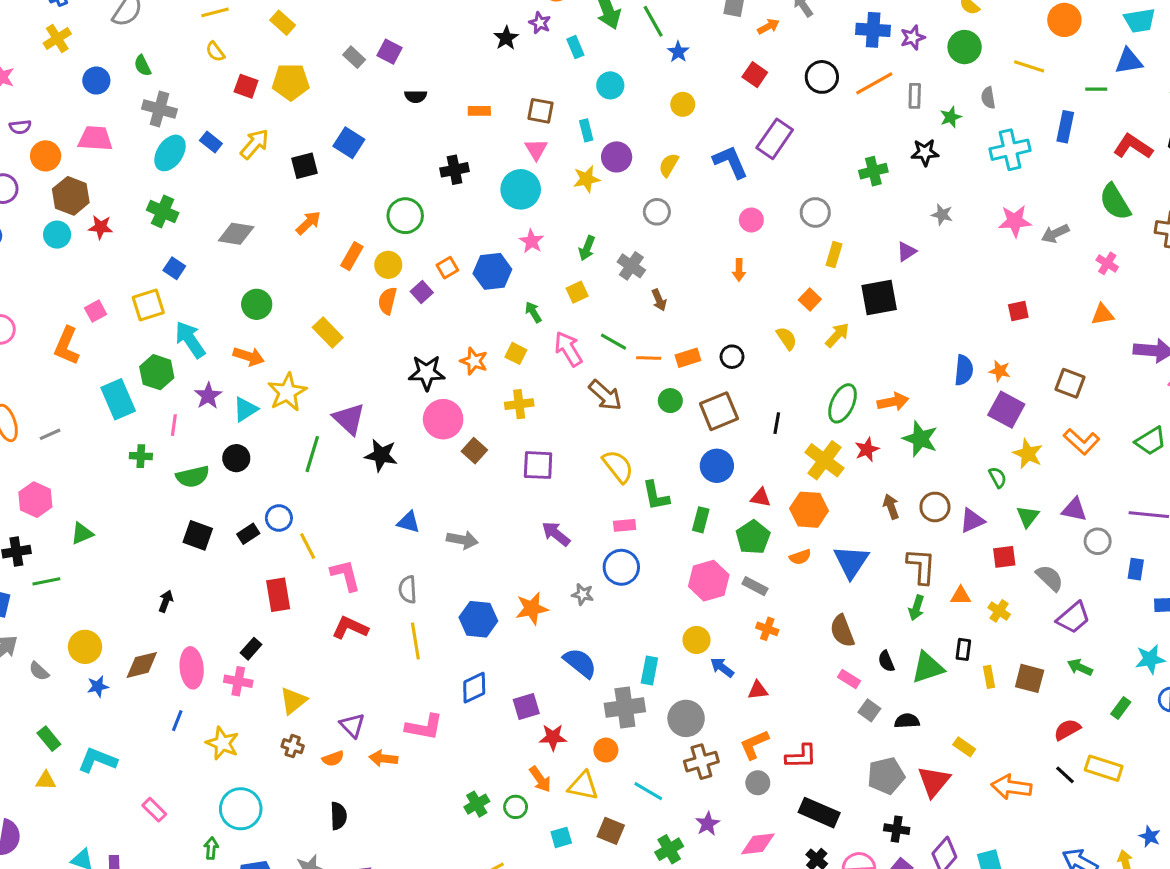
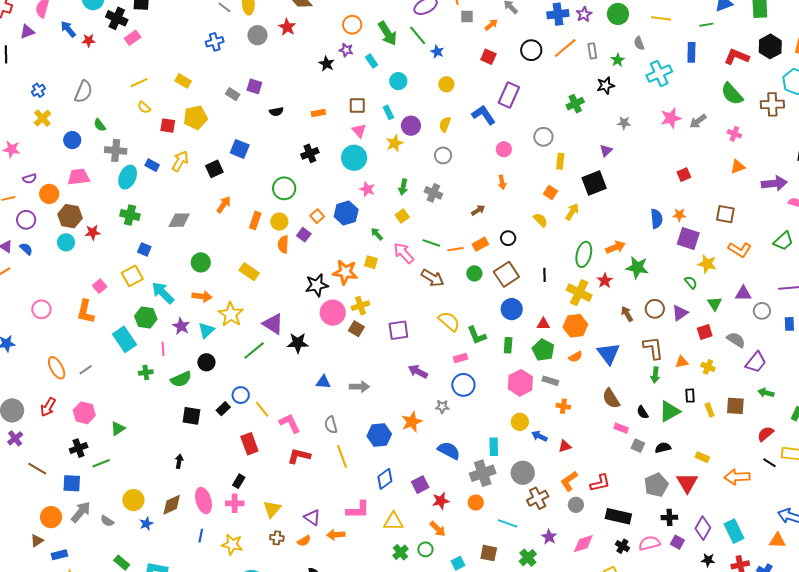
brown arrow: (659, 300) -> (478, 210), moved, turned -88
orange star: (474, 361) -> (345, 272), size x1.4
yellow cross: (519, 404) -> (360, 306), moved
green line: (312, 454) -> (254, 351), turned 45
yellow triangle: (583, 786) -> (393, 522), moved

